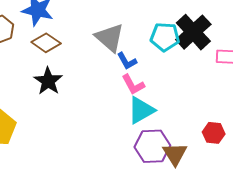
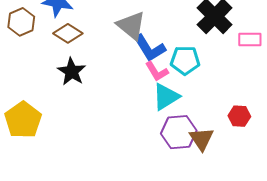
cyan pentagon: (165, 37) -> (185, 60), moved
blue L-shape: (127, 61) -> (149, 48), size x1.6

